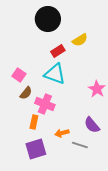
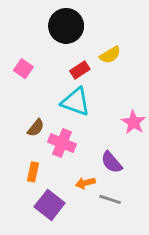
pink square: (19, 75) -> (23, 69), moved
orange rectangle: (34, 122) -> (33, 172), moved
purple semicircle: (92, 125) -> (112, 162), moved
purple square: (36, 149) -> (50, 205), turned -35

